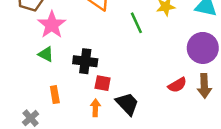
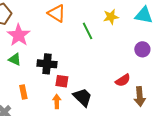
purple circle: (203, 48) -> (142, 49), size x0.6
brown arrow: (204, 86) -> (140, 97), moved

